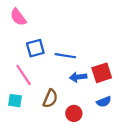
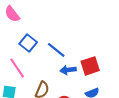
blue square: (35, 48) -> (28, 43), turned -36
blue line: (65, 56) -> (56, 50), turned 30

